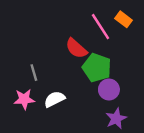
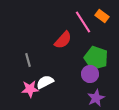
red semicircle: (76, 48) -> (63, 40), turned -90
green pentagon: (97, 68) -> (96, 58), moved
pink star: (24, 99) -> (30, 89), moved

